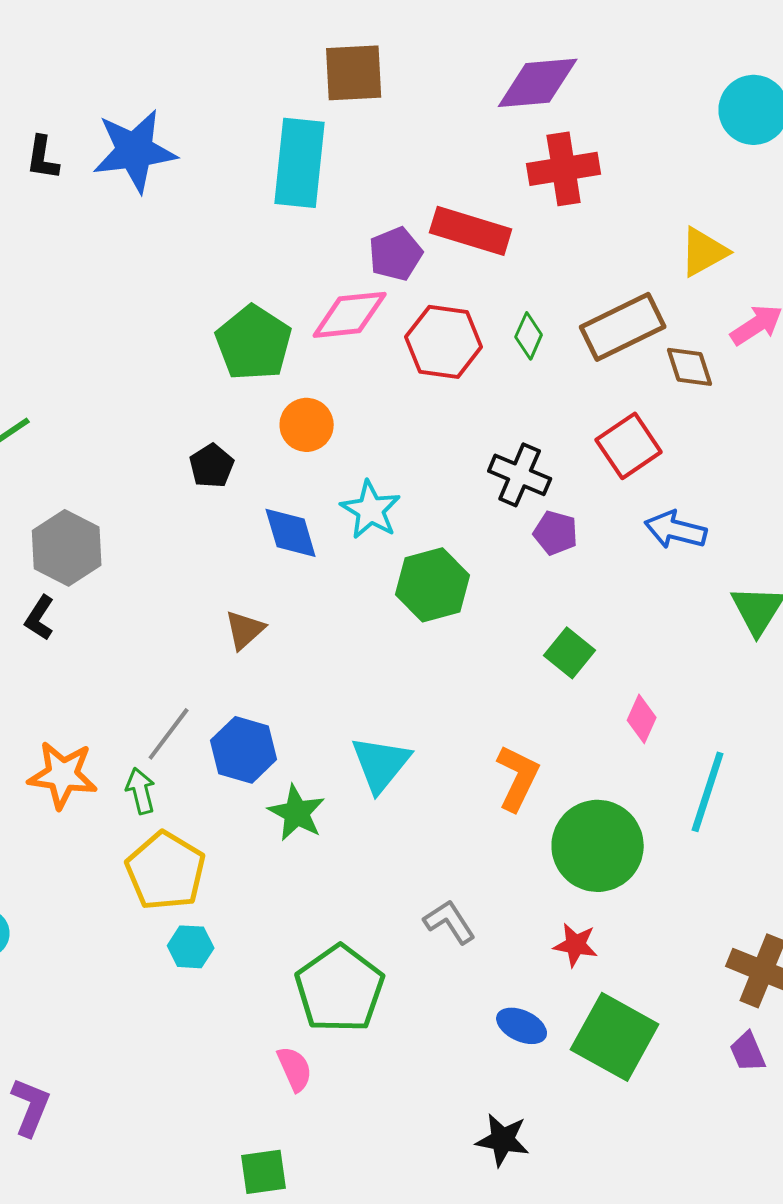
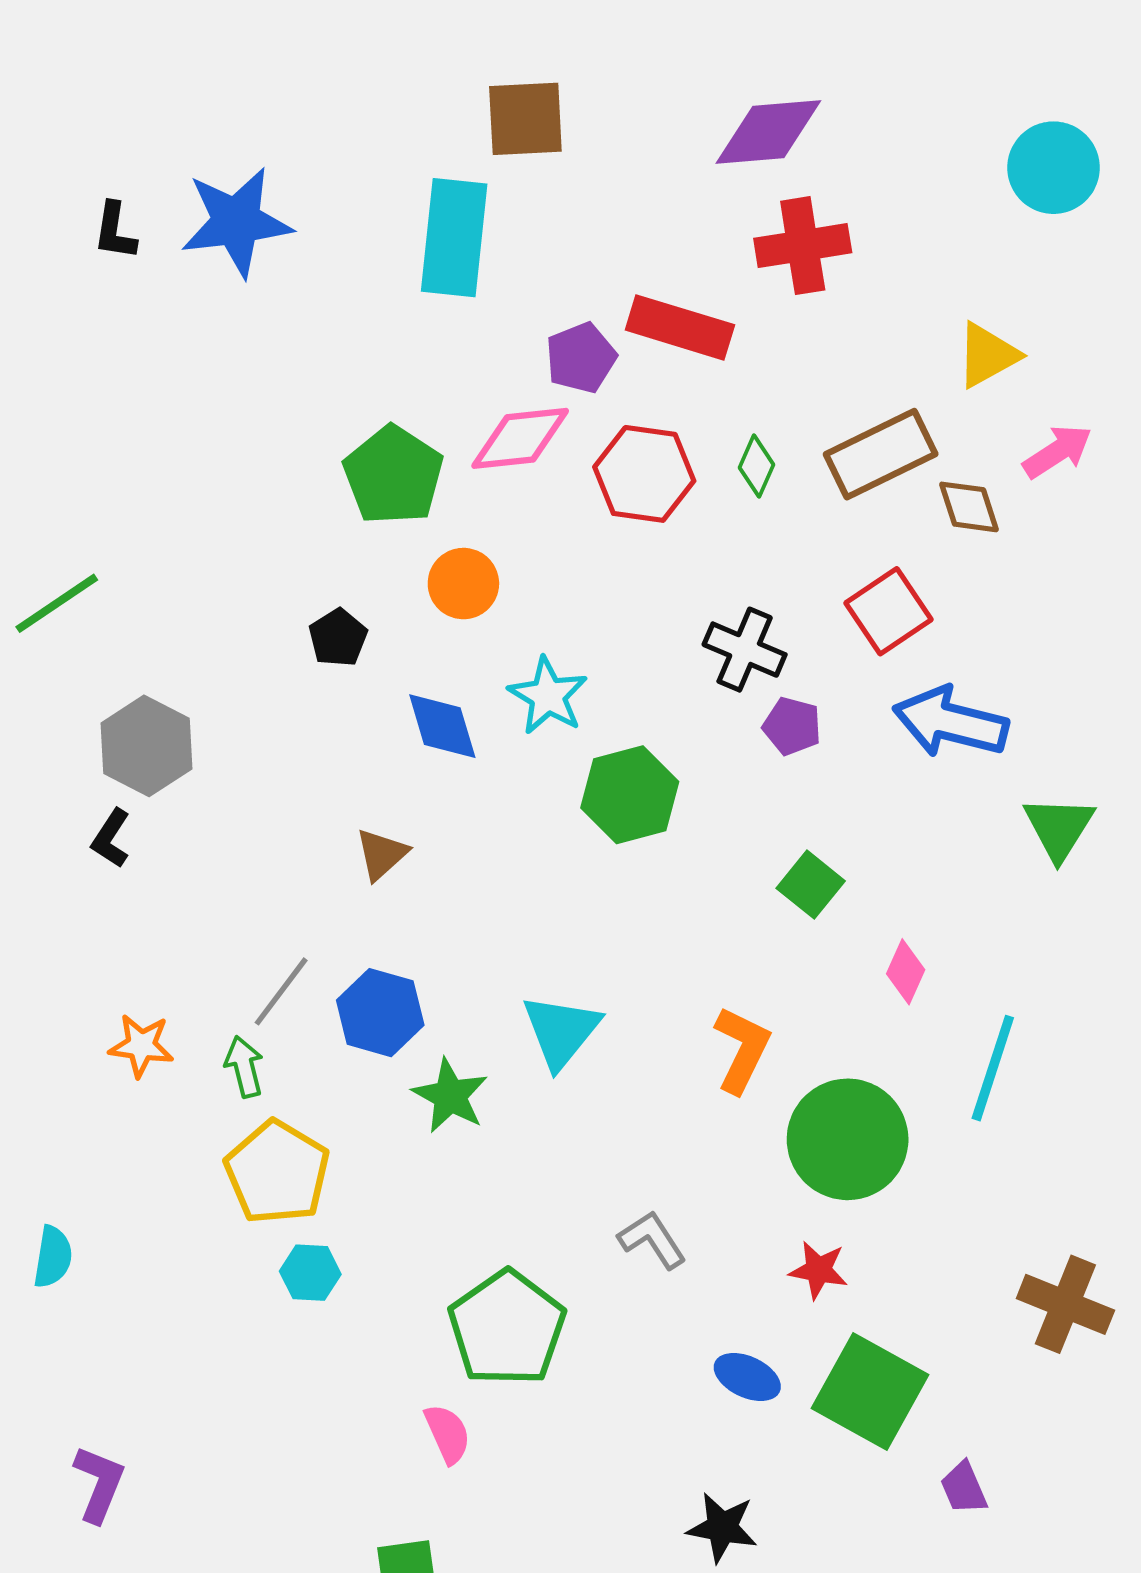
blue arrow: (676, 530) -> (951, 722), size x1.4
orange star: (63, 775) -> (141, 1046), size x0.7
purple trapezoid: (748, 1052) -> (964, 1488), moved

